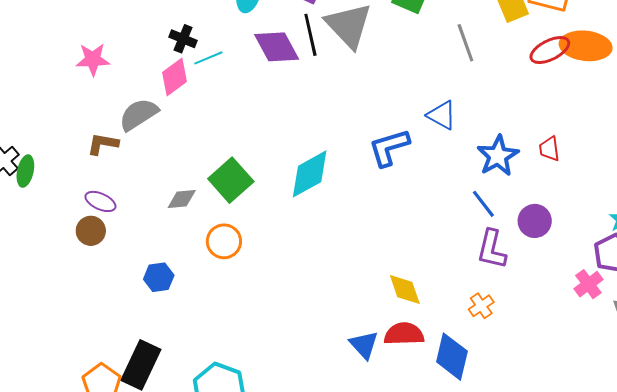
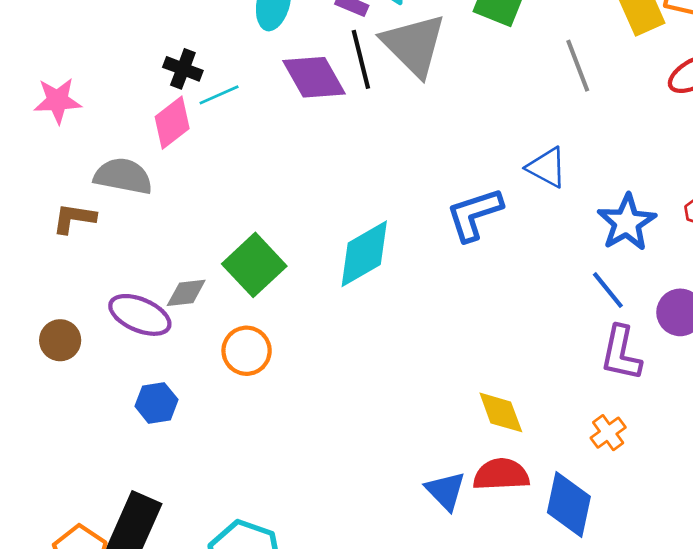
gray semicircle: (139, 114) -> (123, 176), turned 45
purple ellipse: (100, 201) -> (140, 315), moved, size x1.4

